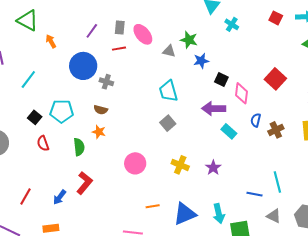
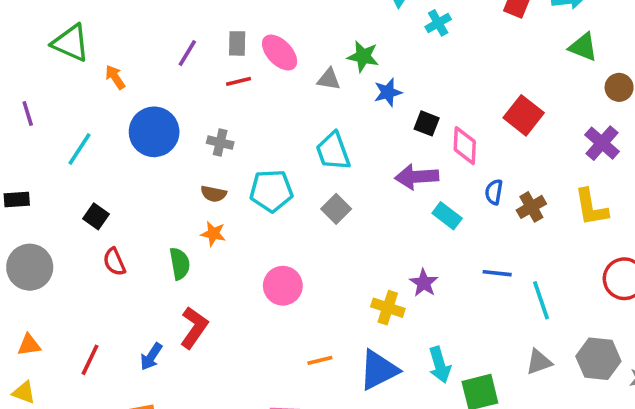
cyan cross: (232, 24) -> (438, 23), turned 32
blue circle: (83, 66) -> (154, 132), moved
cyan pentagon: (62, 111) -> (271, 191), moved
yellow cross: (180, 165) -> (388, 308), moved
blue line: (255, 194) -> (497, 273), moved
gray triangle: (274, 216) -> (539, 362), turned -42

